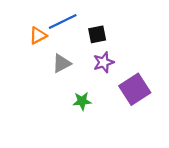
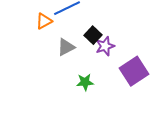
black square: (97, 34) -> (93, 35), moved, turned -36

